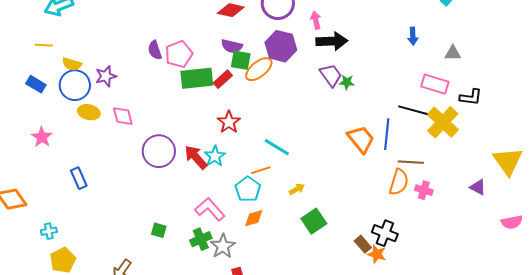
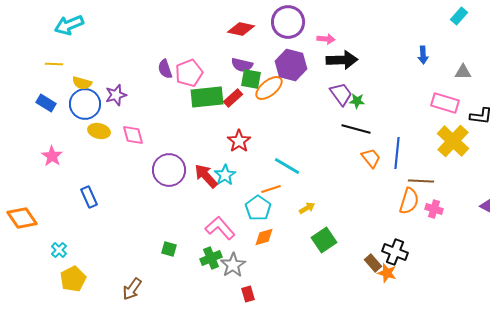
pink arrow: (316, 20) -> (326, 39), turned 108
black line: (413, 110) -> (356, 129), moved
orange trapezoid: (361, 139) -> (371, 158), size x0.7
cyan cross: (49, 231) -> (59, 250), turned -35

